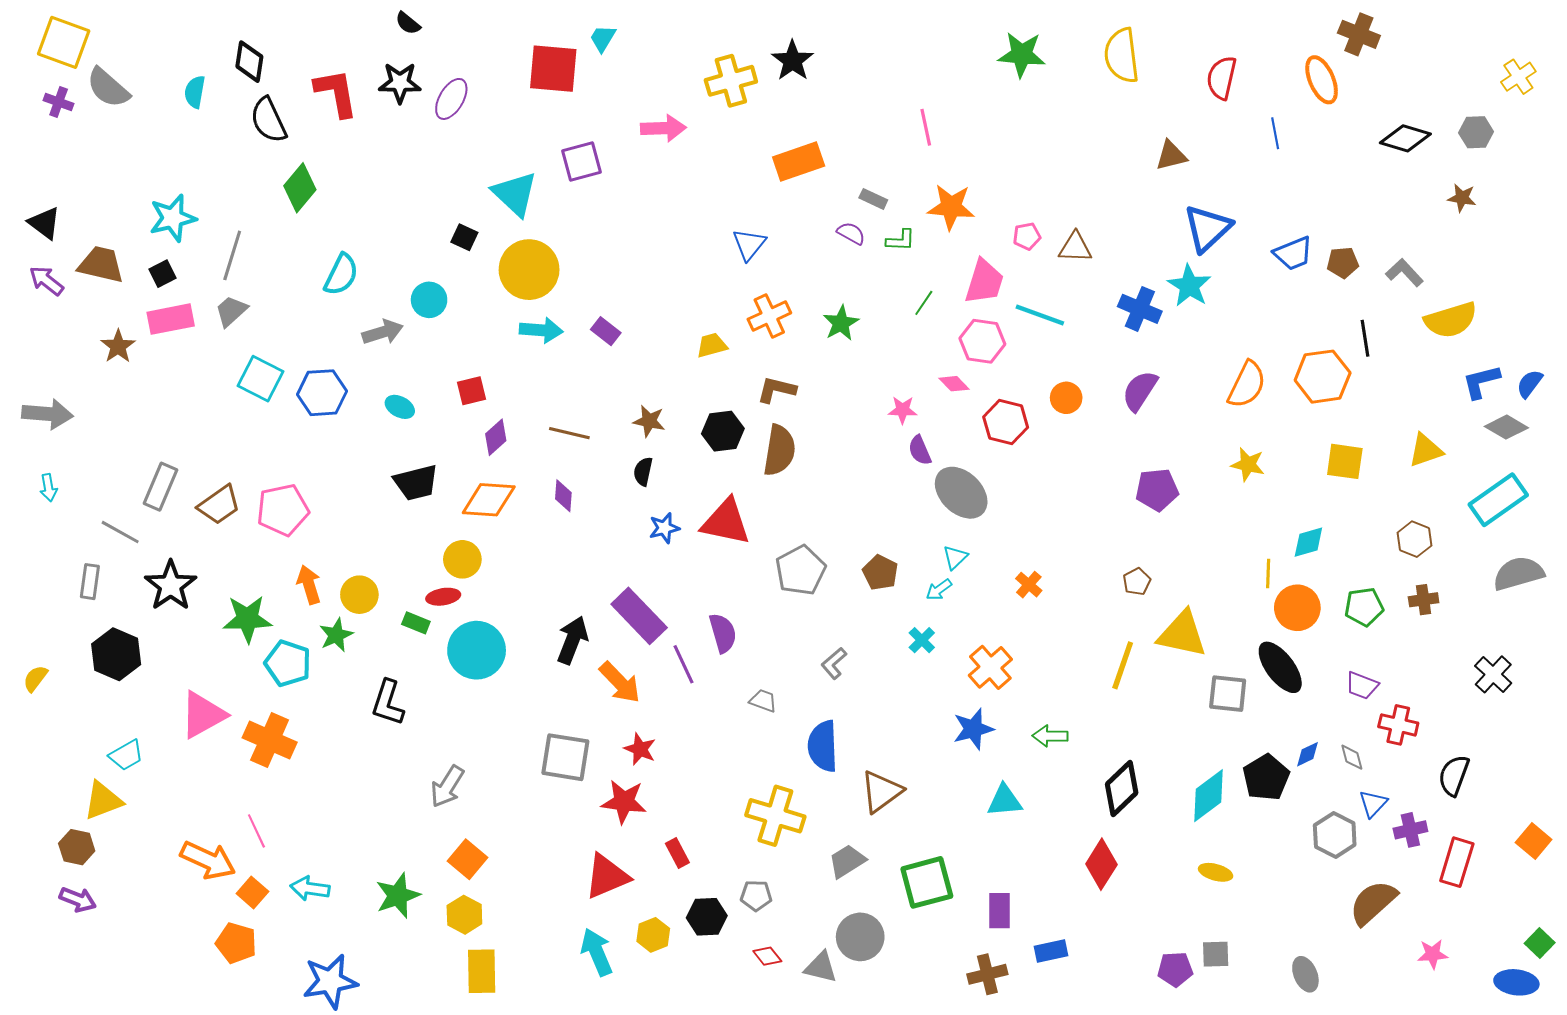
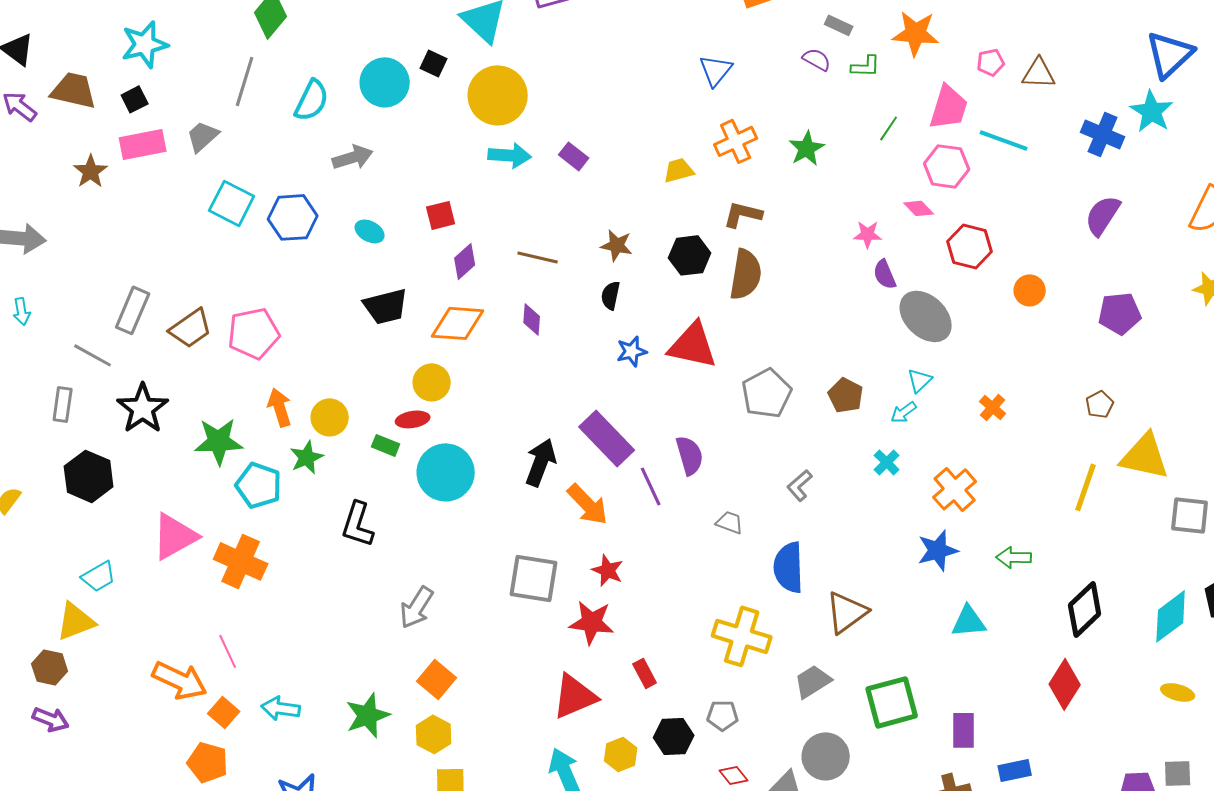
gray line: (232, 255) -> (245, 81), moved
cyan circle: (429, 300) -> (385, 82), moved, size x1.4
orange circle: (1066, 398) -> (1030, 290), moved

